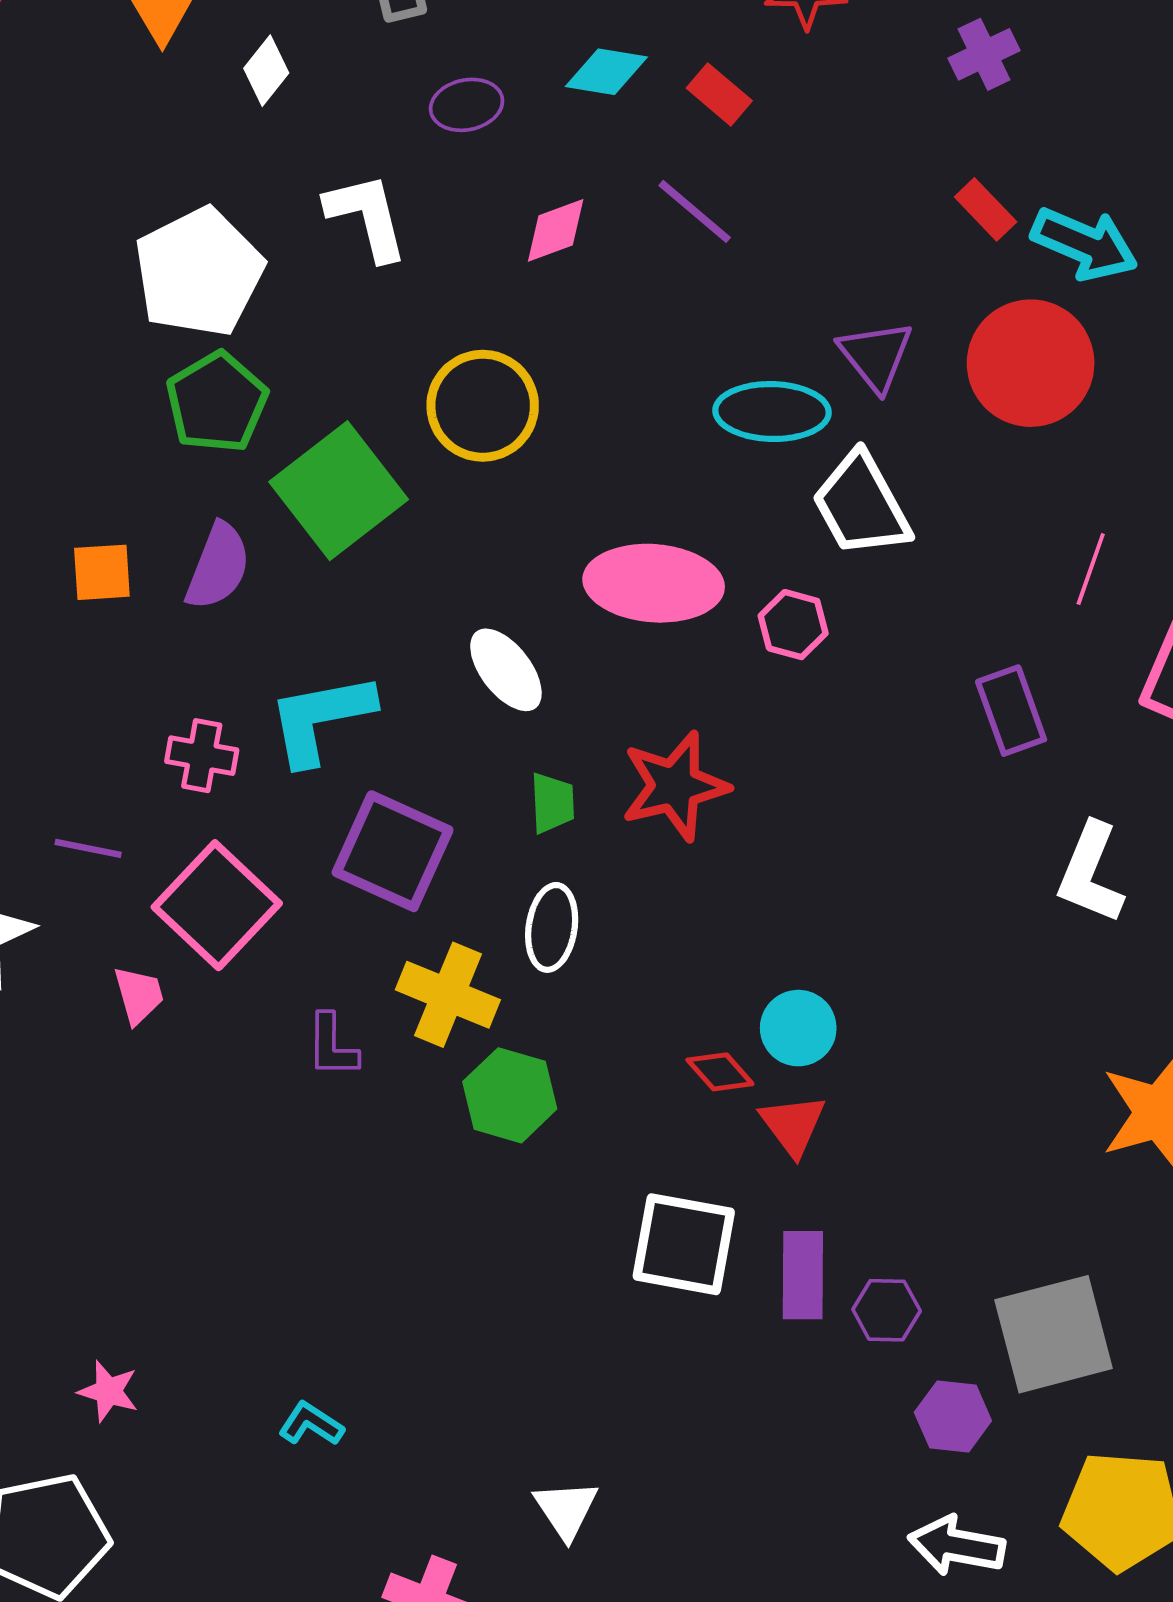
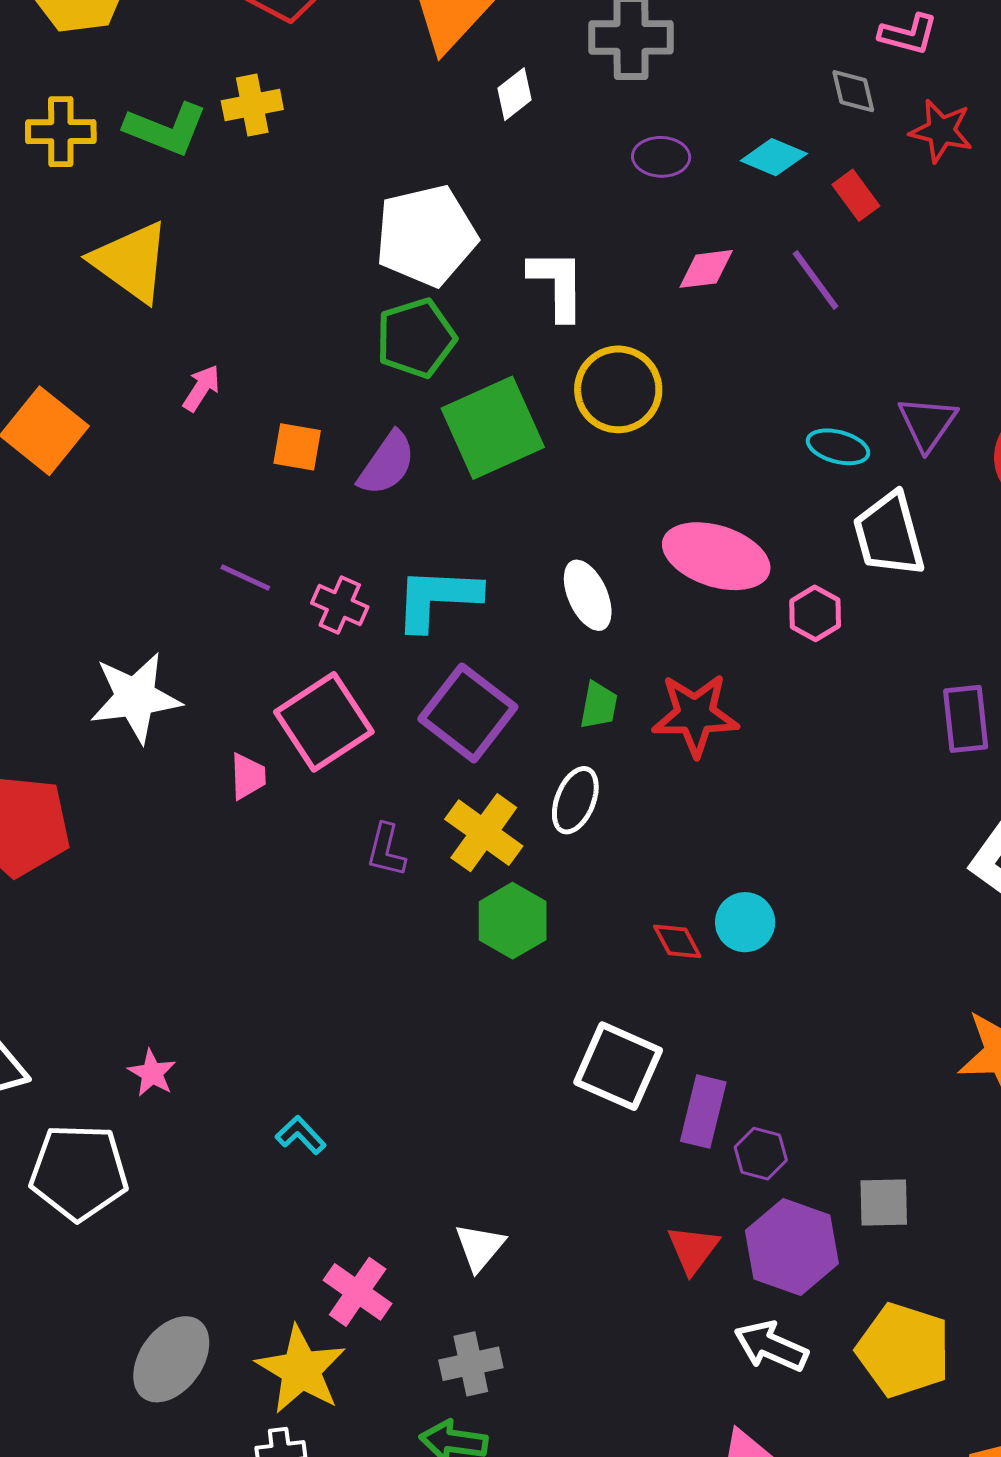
white L-shape: (367, 217) -> (557, 284), moved
cyan ellipse: (772, 412) -> (838, 447), size x0.7
purple line: (88, 848) -> (245, 578), moved
red triangle: (793, 1125) -> (693, 1249), moved
gray square: (1054, 1334) -> (884, 1203), size x0.6
purple hexagon: (953, 1417) -> (792, 1247), size x1.6

